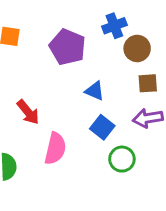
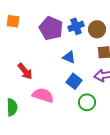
blue cross: (114, 26) -> (76, 26), moved
pink semicircle: (55, 148) -> (43, 95), turned -85

